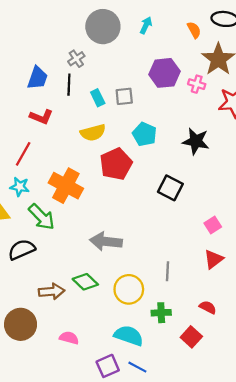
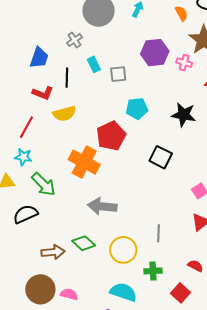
black line: (69, 85) -> (67, 78), moved
cyan rectangle: (98, 98) -> (94, 64), moved
yellow semicircle: (93, 133) -> (64, 114), moved
cyan pentagon: (145, 134) -> (137, 108), turned -30
orange cross: (66, 186) -> (84, 162), moved
brown circle: (21, 324) -> (40, 289), moved

